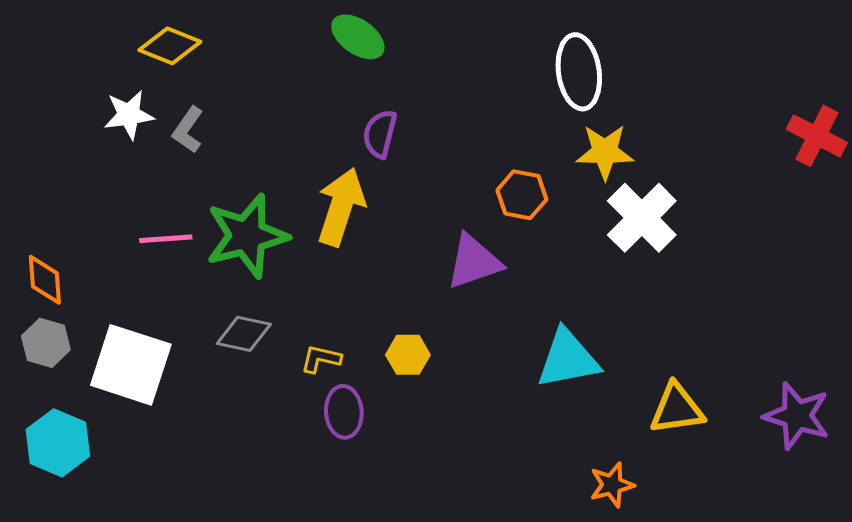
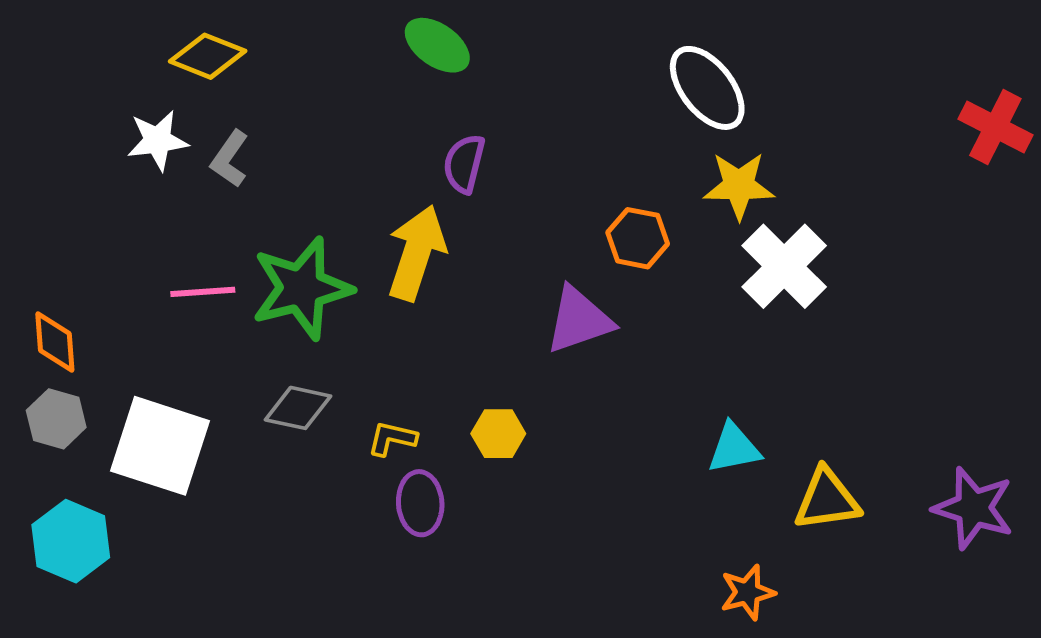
white ellipse: (579, 72) -> (707, 88), turned -30
red cross: (817, 136) -> (995, 127), moved
cyan triangle: (568, 359) -> (734, 448), moved, size x0.7

